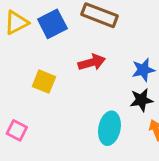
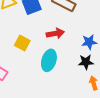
cyan ellipse: (109, 128) -> (49, 60), moved

